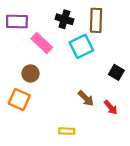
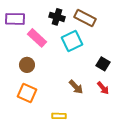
brown rectangle: (96, 20) -> (85, 18), turned -65
orange square: (19, 99) -> (27, 93), moved
red arrow: (111, 107) -> (103, 88), moved

